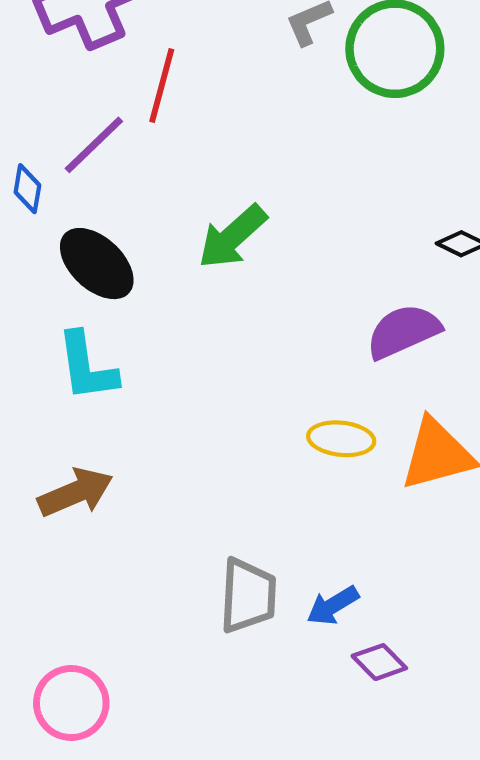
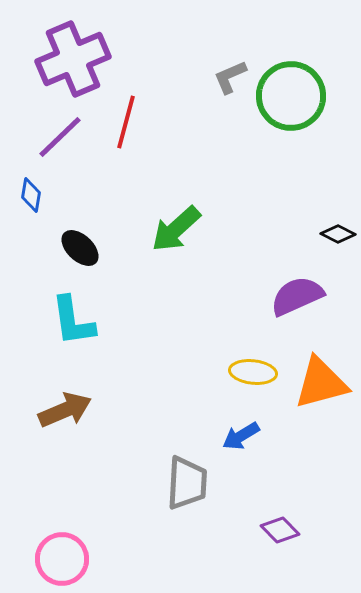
purple line: (94, 145) -> (60, 137), moved
black ellipse: (97, 264) -> (80, 248), size x0.7
blue arrow: (333, 606) -> (241, 436), moved

